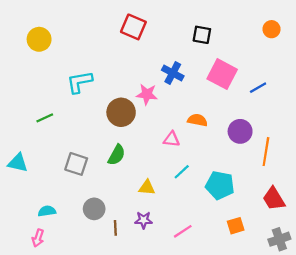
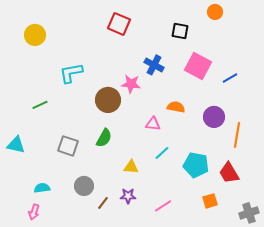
orange circle: (272, 29) -> (215, 12), moved
red trapezoid: (274, 199) -> (229, 173), moved
brown line: (115, 228) -> (103, 203), turned 40

